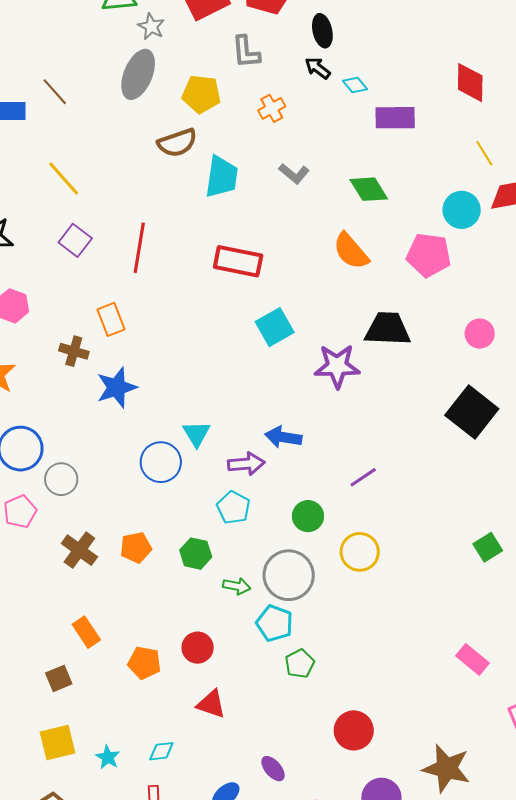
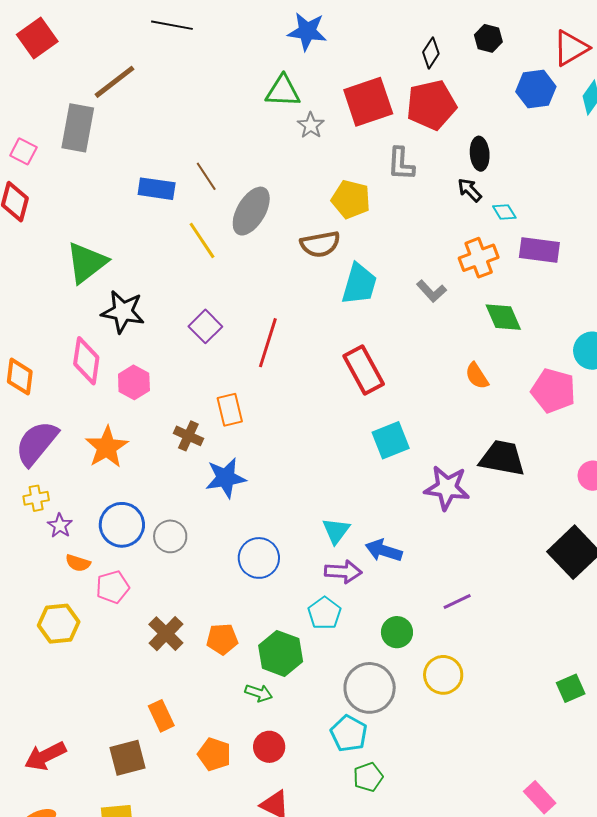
gray ellipse: (138, 74) -> (251, 211), moved
orange cross: (272, 108) -> (479, 258), moved, size x1.4
yellow line: (64, 178) -> (202, 240), moved
orange semicircle: (351, 251) -> (477, 376), size x0.7
red rectangle: (238, 261) -> (364, 370), turned 42
cyan triangle: (196, 434) -> (336, 531), moved
gray circle: (61, 479) -> (170, 536), moved
green hexagon: (196, 554) -> (281, 653), size x1.4
green arrow: (237, 586) -> (259, 693), moved
brown square: (59, 678) -> (127, 758), size x1.4

